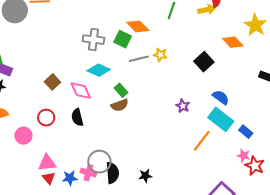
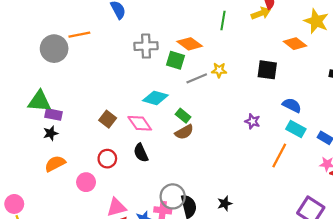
gray cross: (93, 40) -> (146, 46), moved
black square: (204, 62) -> (267, 70), turned -30
cyan rectangle: (221, 119) -> (296, 129), size x0.7

